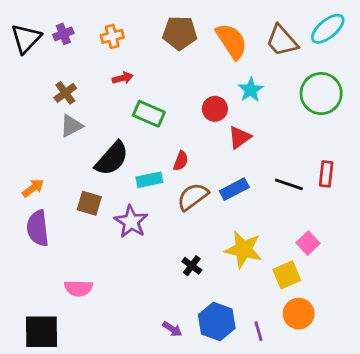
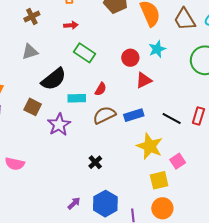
brown cross: (65, 93) -> (32, 17), moved
yellow star: (243, 249) -> (150, 146), moved
purple arrow: (172, 329) -> (74, 203), turned -88

